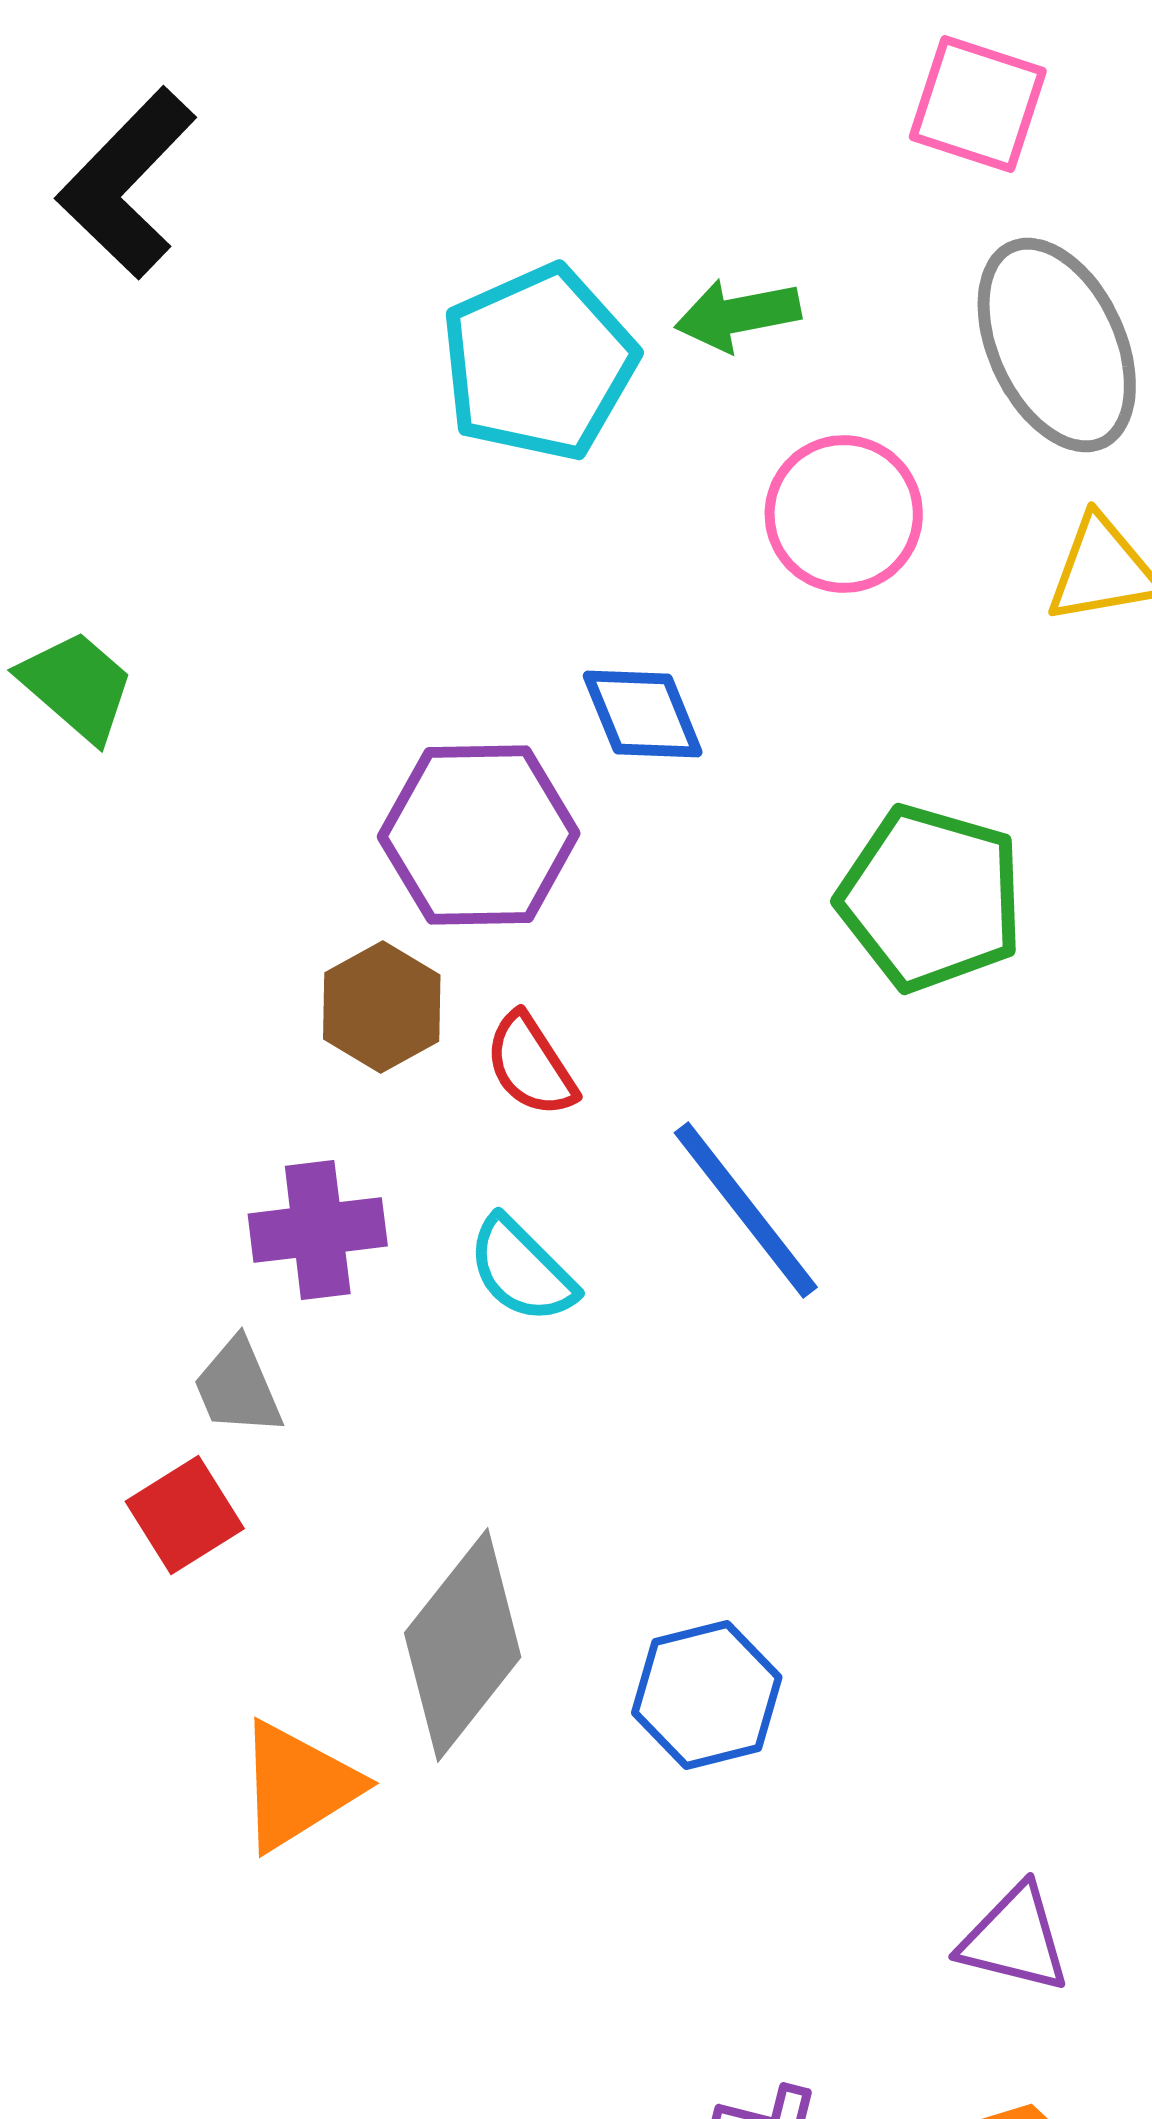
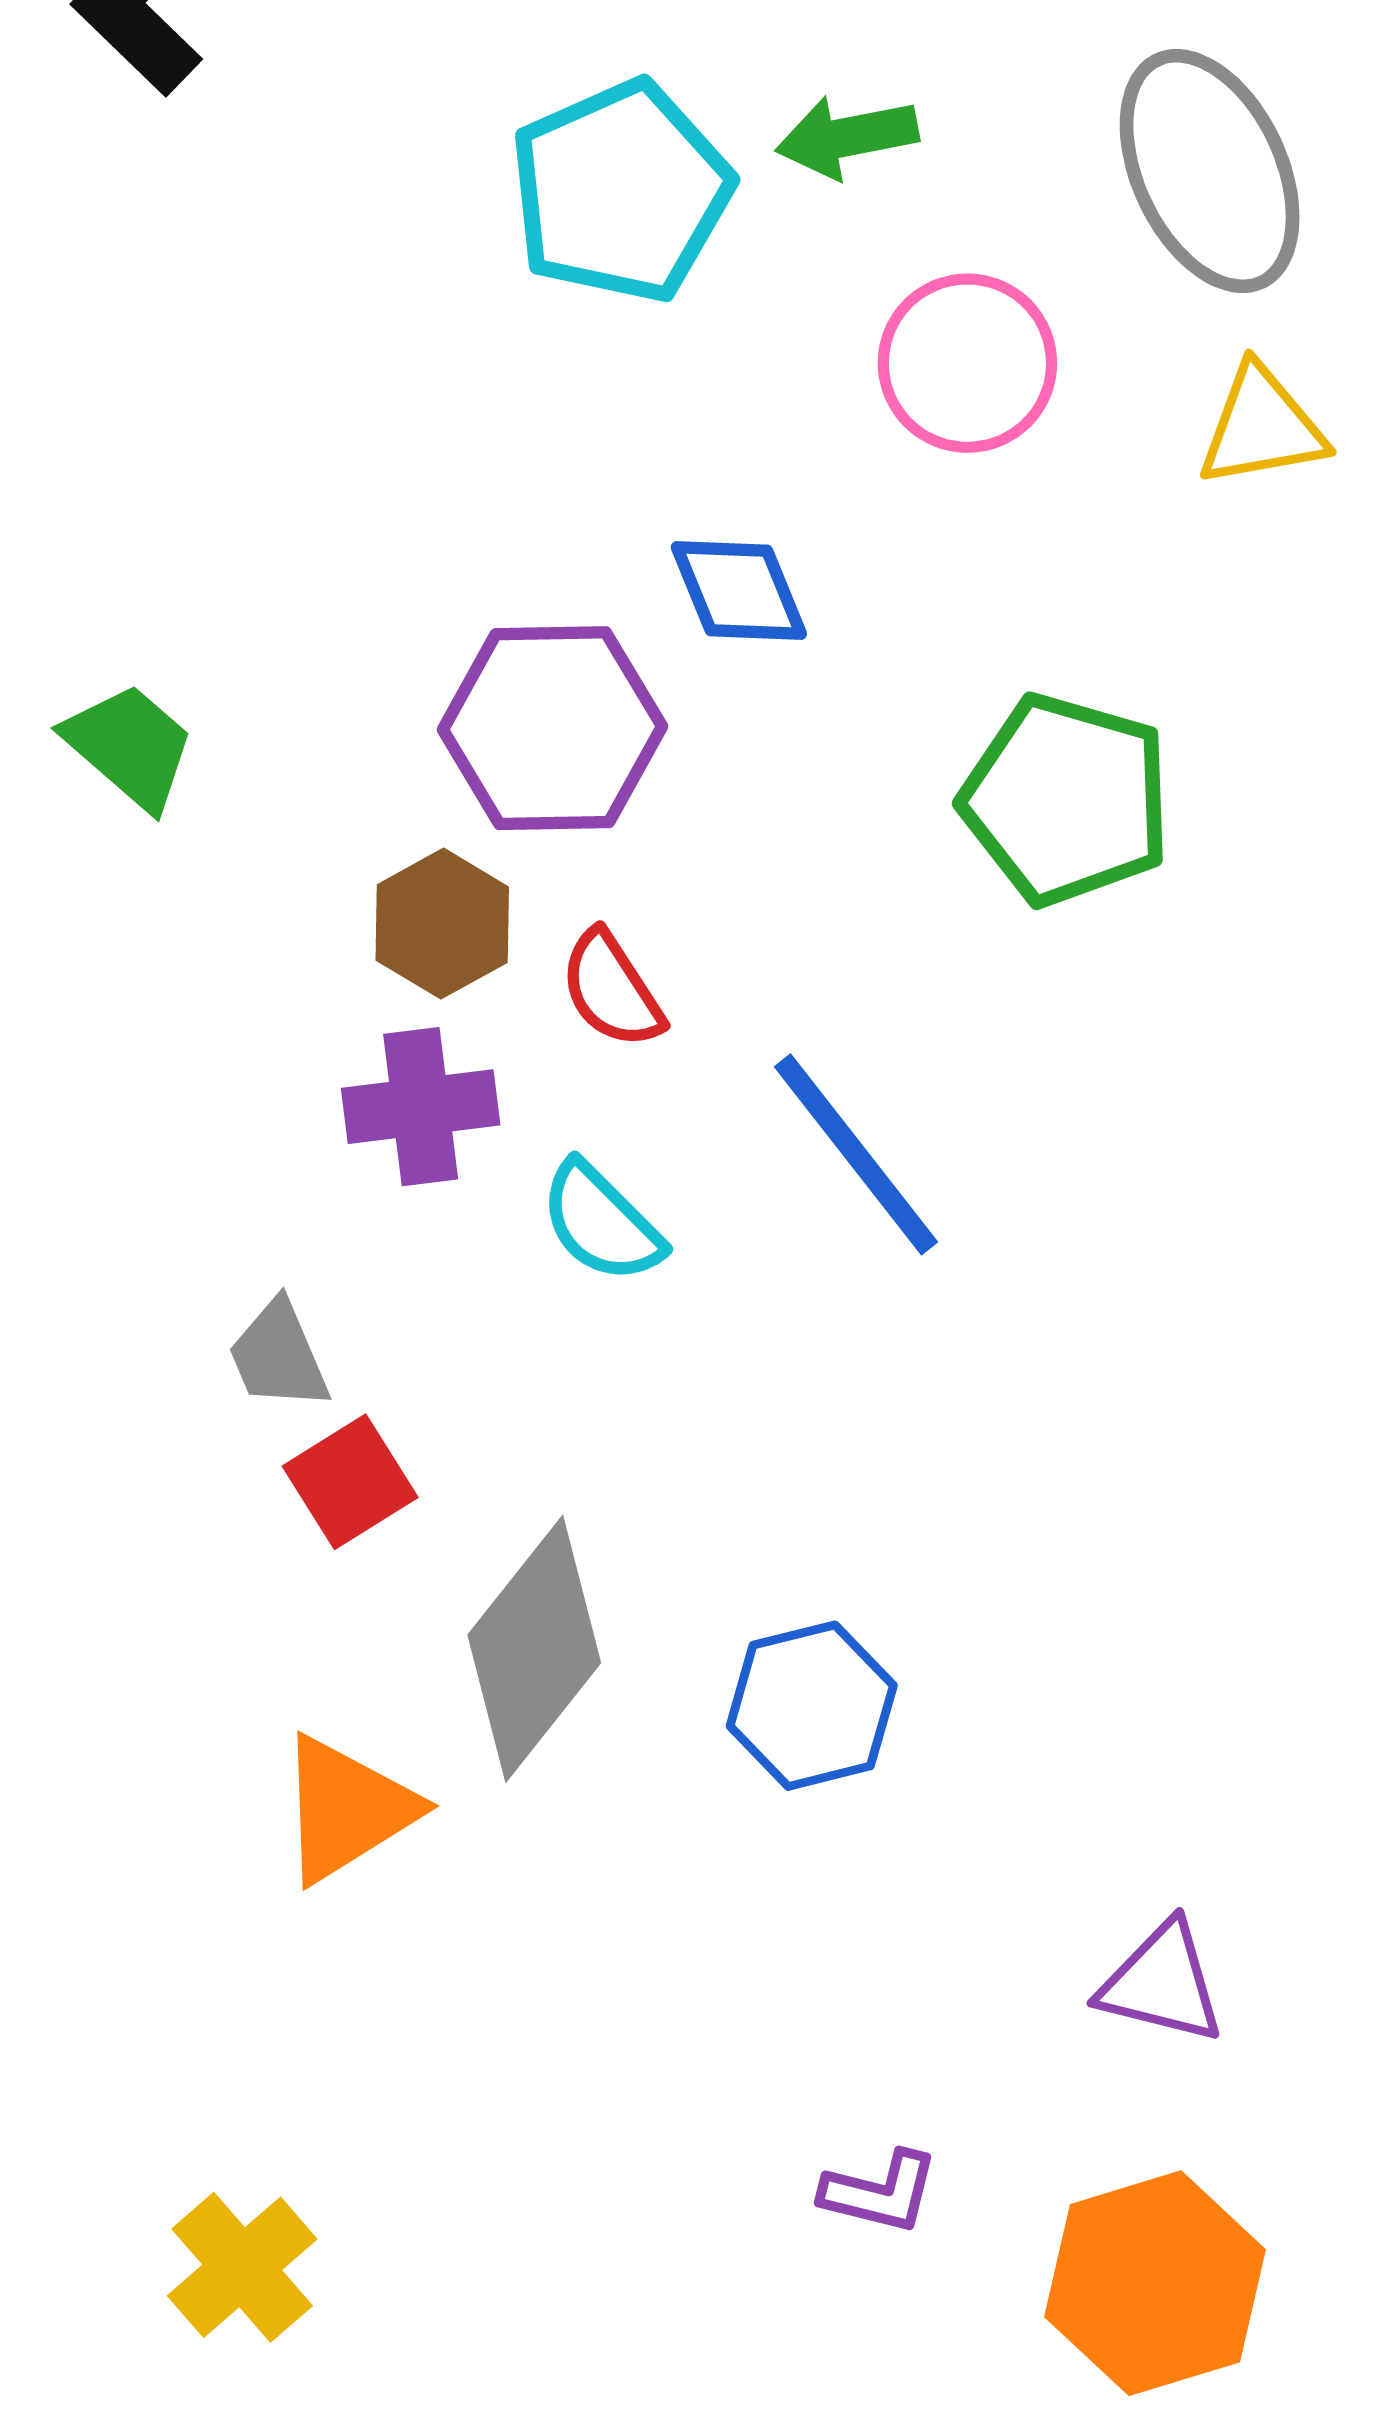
green trapezoid: (77, 686) -> (130, 746), moved
purple cross: (318, 1230) -> (421, 1107), moved
red square: (185, 1515) -> (350, 1482), moved

